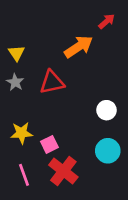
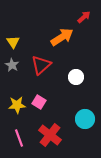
red triangle: (52, 82) -> (41, 65), turned -30
white circle: (107, 110) -> (76, 77), moved
pink square: (49, 144) -> (39, 102), moved, turned -32

